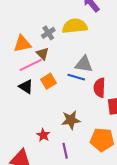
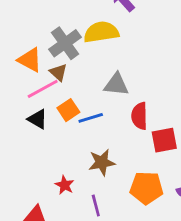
gray cross: (48, 33) -> (65, 43), size x1.6
orange triangle: (22, 44) -> (30, 60), turned 42
blue line: (76, 77) -> (91, 118), moved, turned -30

